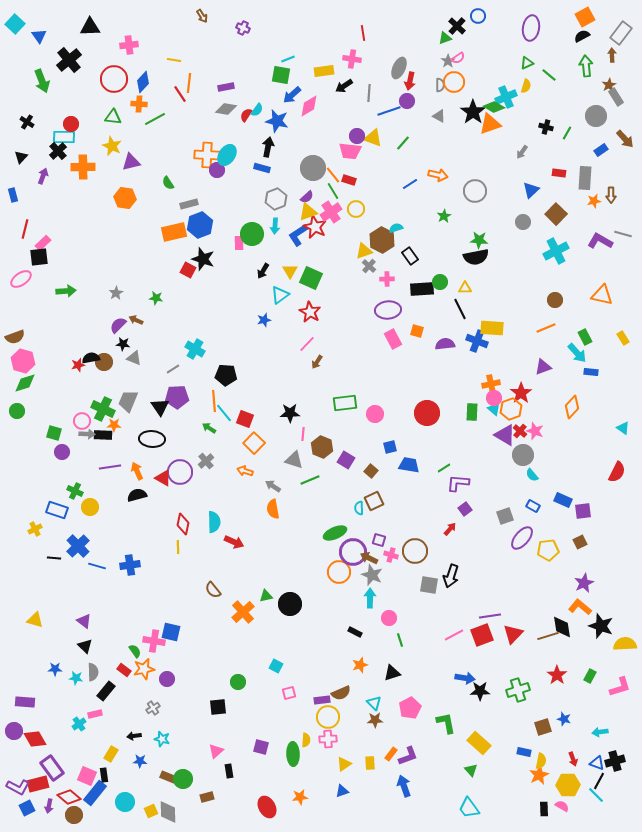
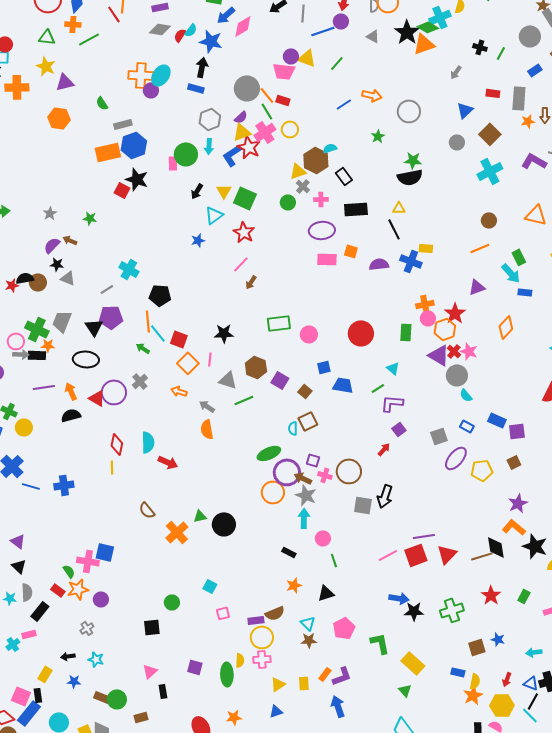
green circle: (440, 282) -> (288, 202), moved
yellow rectangle: (492, 328) -> (426, 248), size x0.6
pink rectangle: (393, 339) -> (327, 259), turned -60
cyan triangle: (494, 409) -> (393, 368), moved
pink line: (303, 434) -> (210, 359), moved
red arrow: (573, 759) -> (507, 679), turned 40

